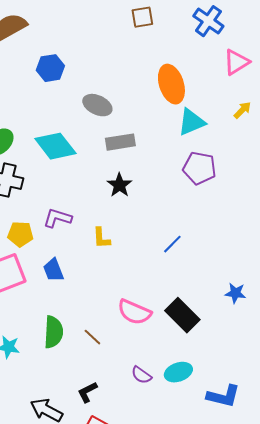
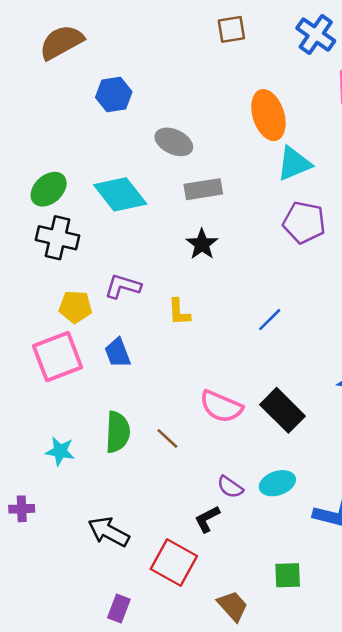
black L-shape: (87, 392) -> (207, 519), moved

